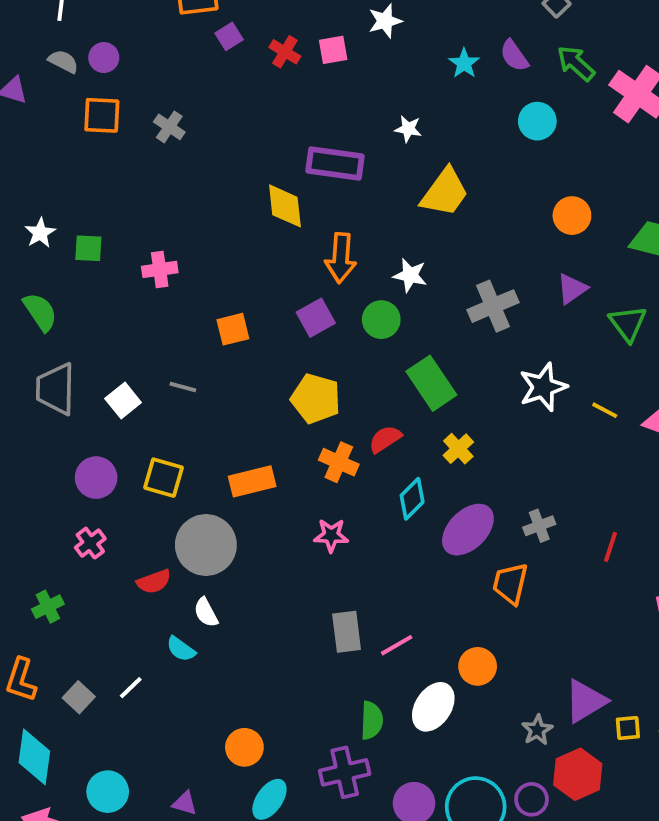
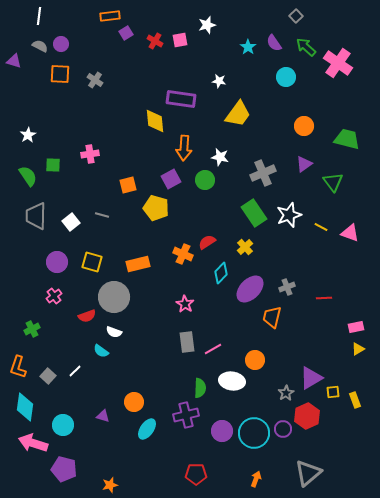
green square: (88, 248) -> (53, 165), moved
green rectangle: (431, 383) -> (254, 213), moved
yellow pentagon: (316, 399) -> (156, 208), moved
pink star: (331, 535) -> (185, 304), moved, turned 30
red line: (611, 547) -> (324, 298), turned 70
white semicircle: (206, 612) -> (114, 332), turned -42
white ellipse: (433, 707) -> (232, 381), turned 65
purple triangle: (185, 803) -> (103, 416), moved

